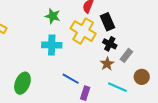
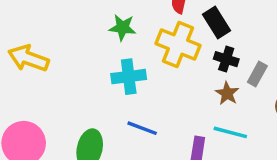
blue line: (71, 79) -> (142, 128), moved
cyan line: (117, 87) -> (230, 132), moved

